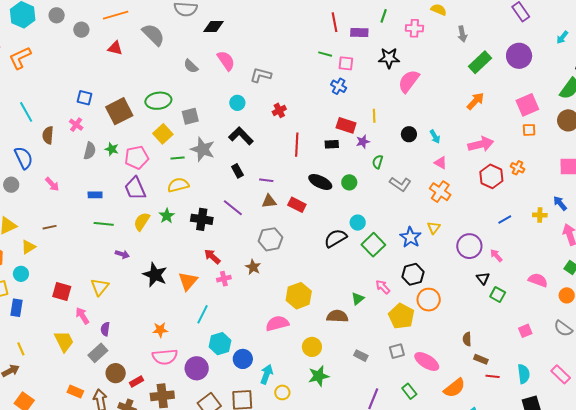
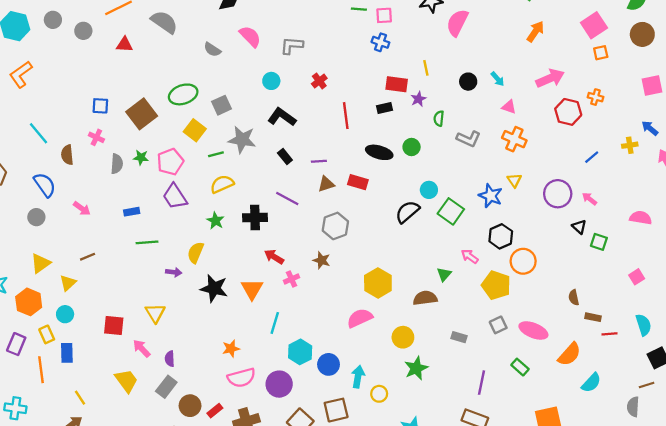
yellow semicircle: (142, 222) -> (196, 253), moved

